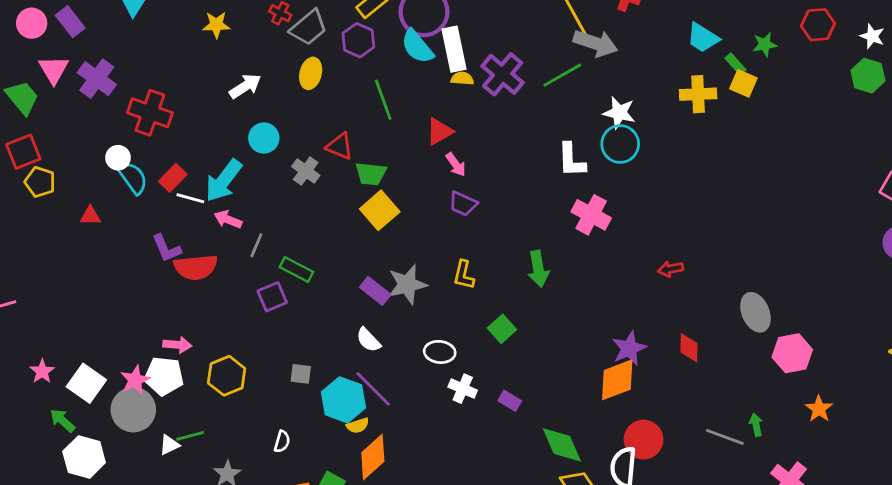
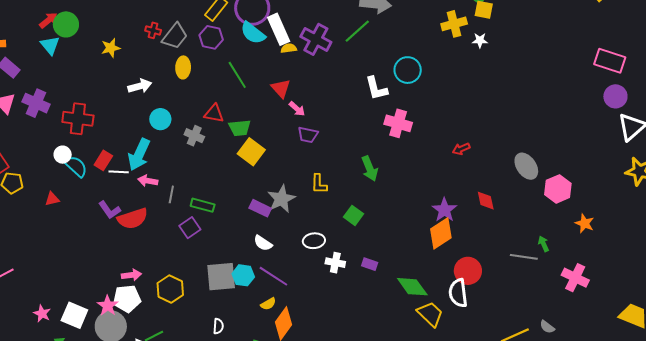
white arrow: (245, 86) -> (140, 86), turned 30
white star: (619, 113) -> (480, 40), moved, size x0.7
red triangle: (439, 131) -> (281, 88), turned -30
gray square: (301, 374) -> (221, 277), size x2.0
cyan hexagon: (343, 400) -> (243, 275), moved, size x0.7

